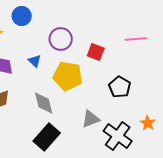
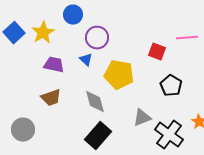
purple circle: (61, 39) -> (97, 38), moved
red square: (96, 52) -> (157, 52), moved

